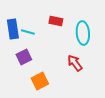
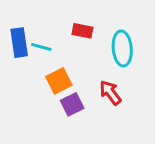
purple square: (24, 57) -> (72, 104), moved
orange square: (40, 81) -> (59, 81), moved

